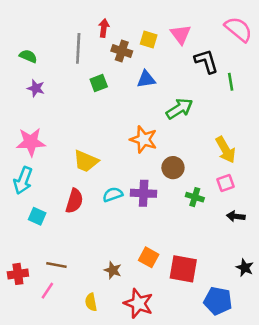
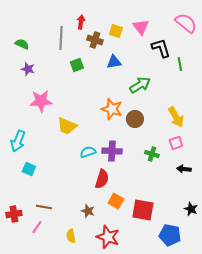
pink star: (31, 142) -> (41, 101), moved
brown circle: (173, 168) -> (135, 119), moved
red semicircle: (74, 201) -> (102, 179), moved

